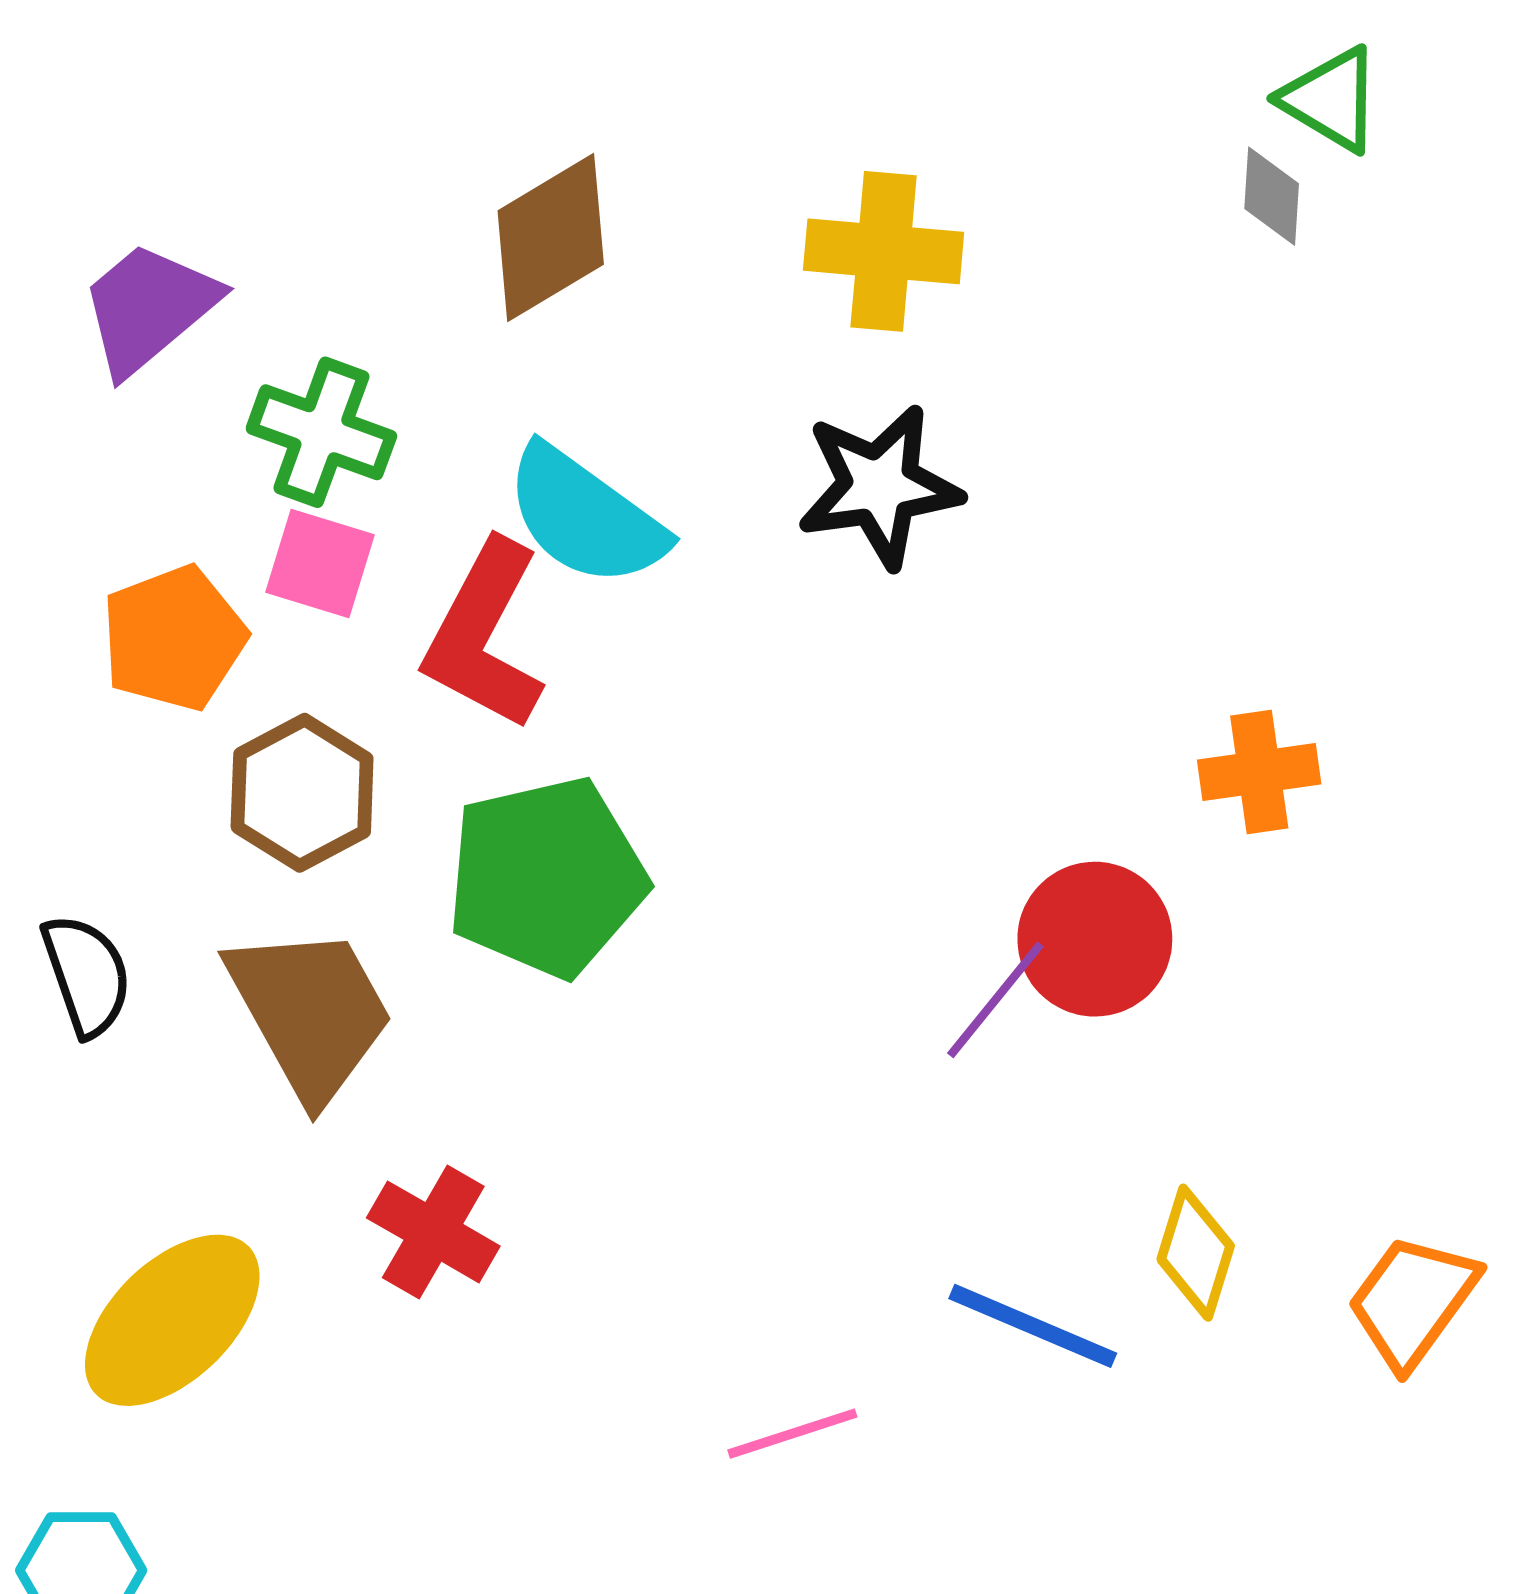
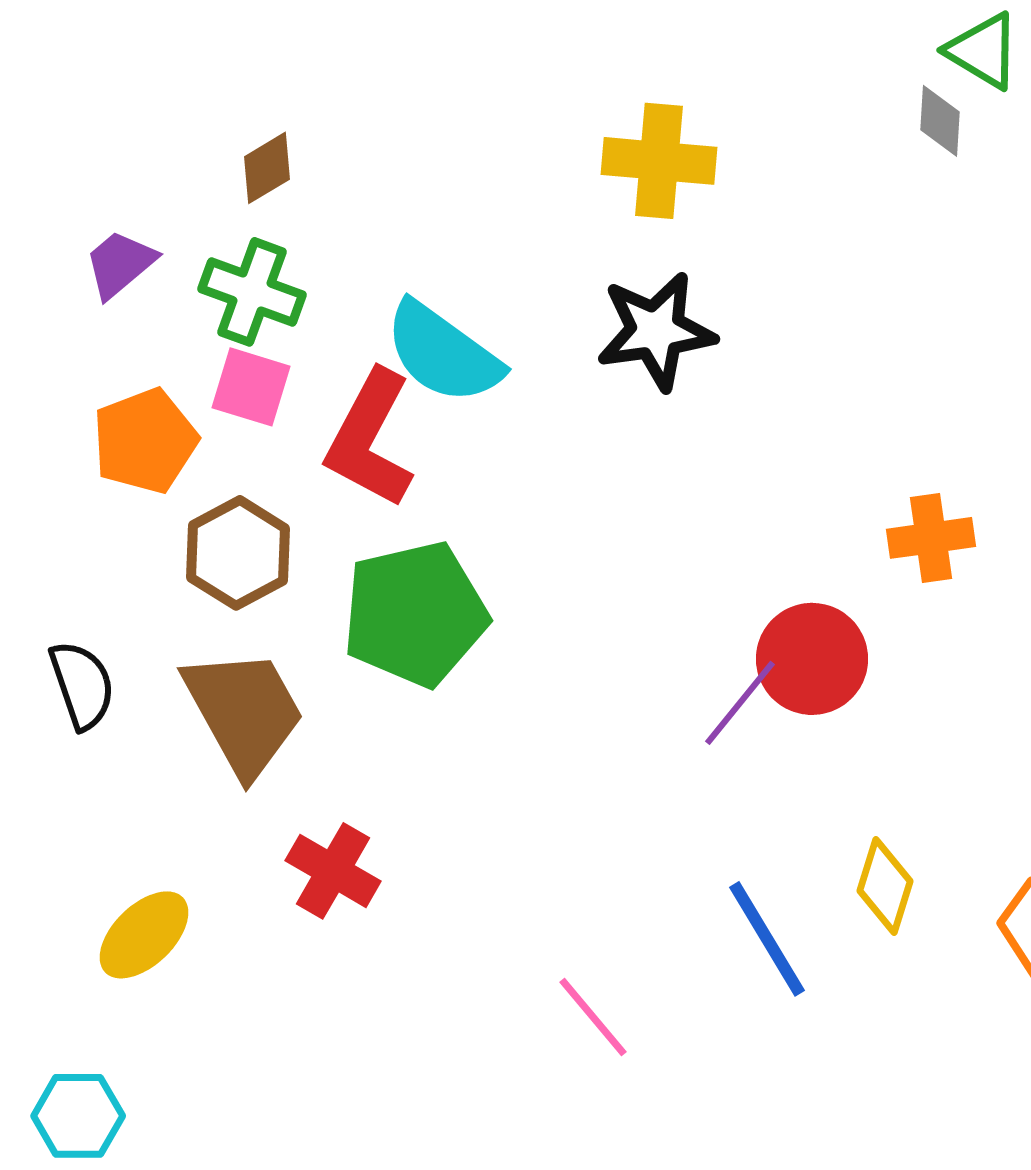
brown diamond: (551, 238) -> (267, 168), moved, size x0.6
purple trapezoid: (149, 308) -> (120, 264), moved, size x0.7
yellow ellipse: (172, 1320) -> (144, 935), size x0.7
blue line: (1033, 1326) -> (767, 939), turned 36
pink line: (792, 1434) -> (593, 1017), turned 68

